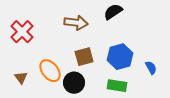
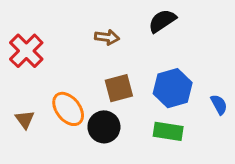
brown arrow: (76, 23) -> (107, 37), size x0.7

